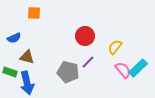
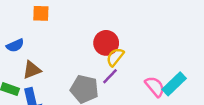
yellow semicircle: (115, 47) -> (115, 57), moved
brown triangle: (27, 57) -> (32, 70), turned -35

